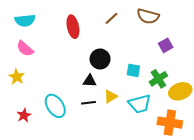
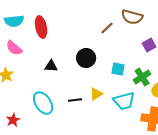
brown line: (112, 18) -> (107, 28), moved
red ellipse: (73, 27) -> (41, 27), moved
black triangle: (90, 81) -> (51, 66), moved
red star: (24, 115) -> (13, 120), moved

